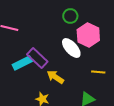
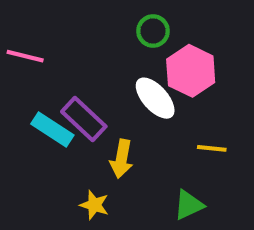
cyan rectangle: (22, 63) -> (52, 130), turned 60
yellow arrow: (55, 77) -> (122, 159), turned -114

